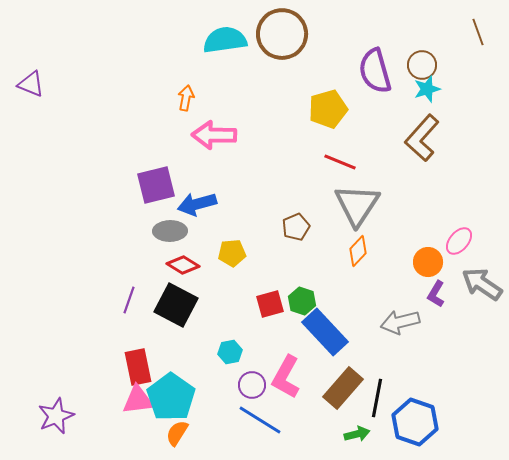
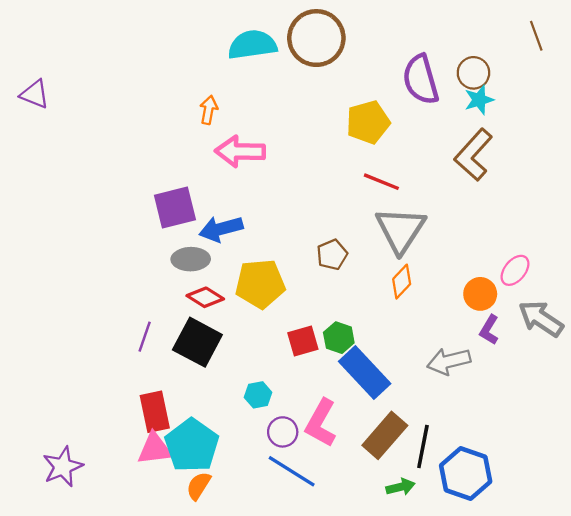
yellow pentagon: (232, 253) -> (260, 284), size x1.6

